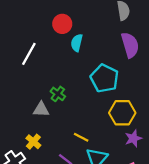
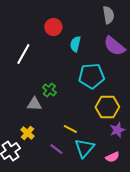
cyan semicircle: (77, 43) -> (75, 44), moved
purple semicircle: (130, 45) -> (114, 46), turned 145
cyan pentagon: (104, 78) -> (91, 76), turned -30

